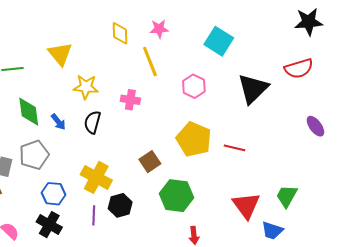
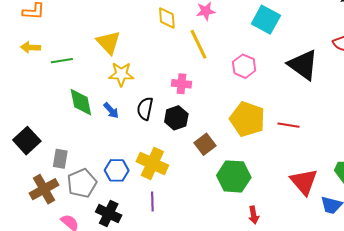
yellow star: (86, 87) -> (121, 74), moved
black triangle: (253, 89) -> (303, 65), turned -36
gray pentagon: (34, 155) -> (82, 183), moved
blue hexagon: (54, 194) -> (117, 170), moved
black hexagon: (120, 205) -> (176, 118), moved

